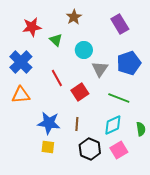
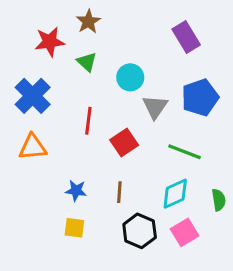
brown star: (74, 17) -> (88, 22), moved
red line: (57, 78) -> (88, 121), turned 36
blue star: (49, 123) -> (76, 191), size x0.6

